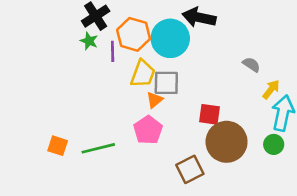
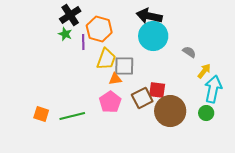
cyan circle: (170, 38) -> (153, 36), moved
orange triangle: (155, 100) -> (115, 79), turned 32
brown square: (190, 169) -> (142, 98), moved

